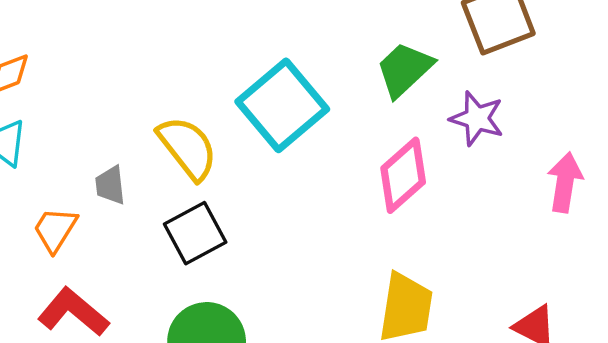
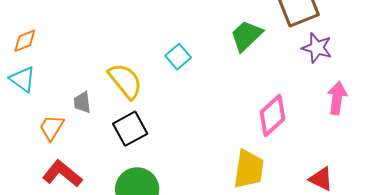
cyan square: (282, 105) -> (178, 57), size x0.5
purple star: (477, 118) -> (317, 48), moved
pink diamond: (403, 175) -> (272, 116), moved

